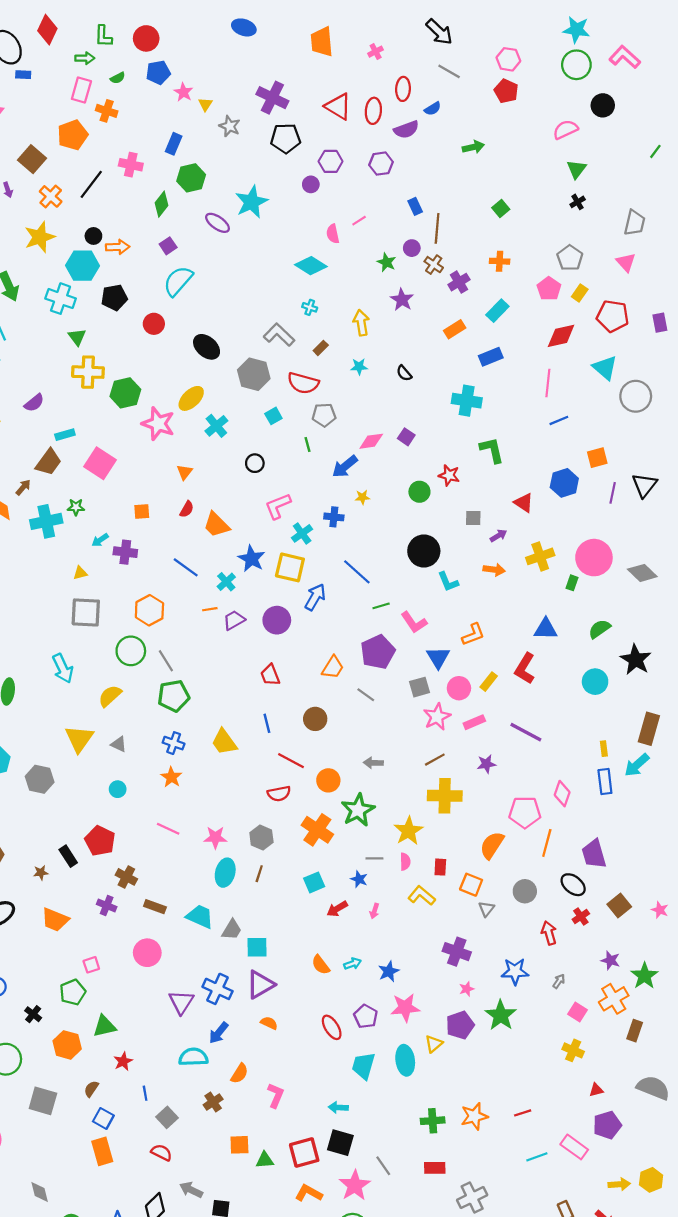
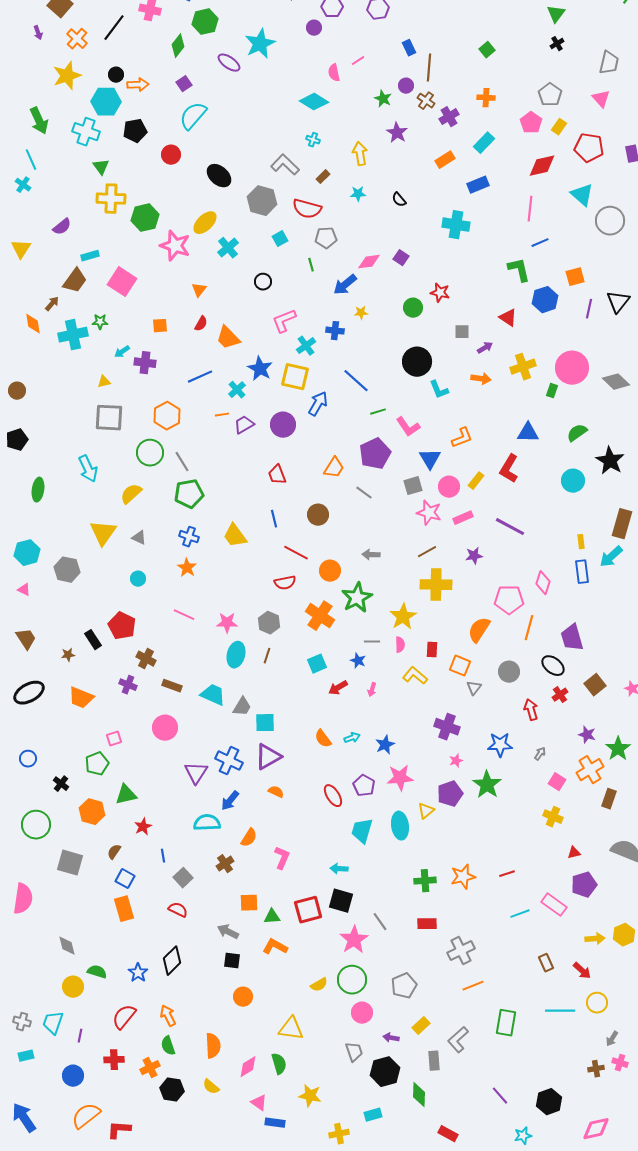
green L-shape: (492, 450) -> (519, 270), moved
blue line: (186, 567) -> (200, 377), turned -60
pink star: (437, 717) -> (429, 513), turned -30
gray arrow: (191, 1190) -> (228, 932), moved
orange L-shape: (309, 1193) -> (275, 947), moved

